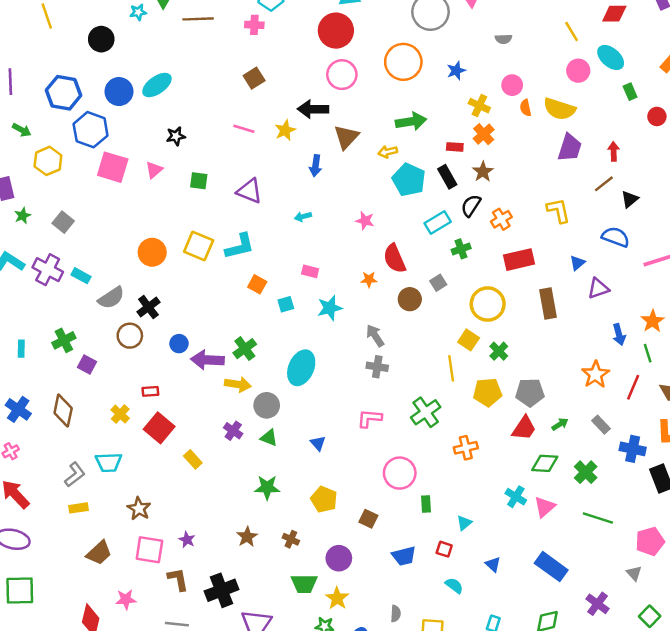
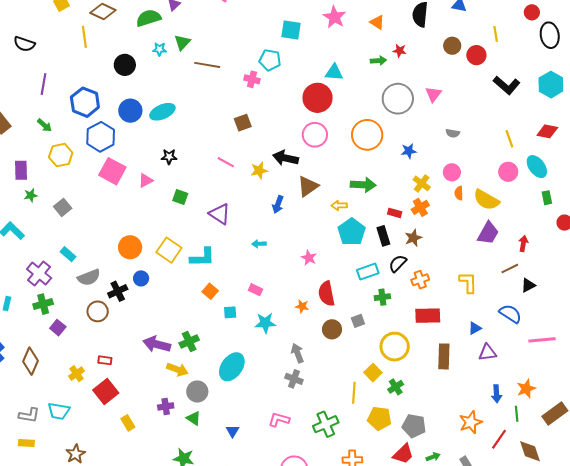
purple cross: (48, 270) -> (39, 273), moved
blue circle: (179, 344) -> (141, 278), moved
purple cross: (233, 431) -> (166, 406), turned 35
gray L-shape: (75, 475) -> (29, 415), turned 35

